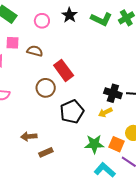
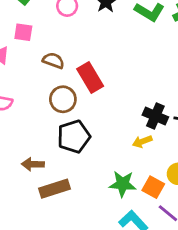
brown semicircle: (35, 51) -> (53, 61), moved
black pentagon: (72, 112) -> (74, 137), moved
brown rectangle: (46, 152) -> (54, 189), size x1.5

